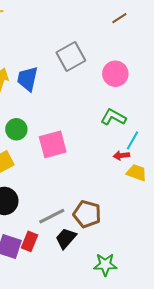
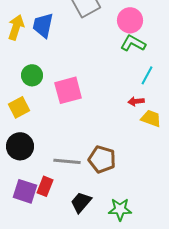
green L-shape: (113, 117) -> (133, 43), moved
cyan line: (133, 140) -> (147, 75), moved
gray line: (52, 216) -> (67, 161), turned 32
black trapezoid: (66, 238) -> (81, 202), moved

